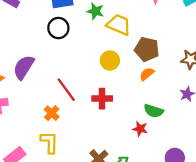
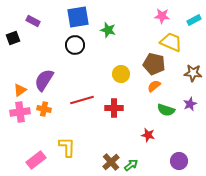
yellow trapezoid: (119, 25) -> (171, 42), moved
red line: (66, 90) -> (82, 100), turned -70
green semicircle: (154, 111) -> (166, 110), moved
orange cross: (52, 113) -> (44, 109), moved, turned -32

